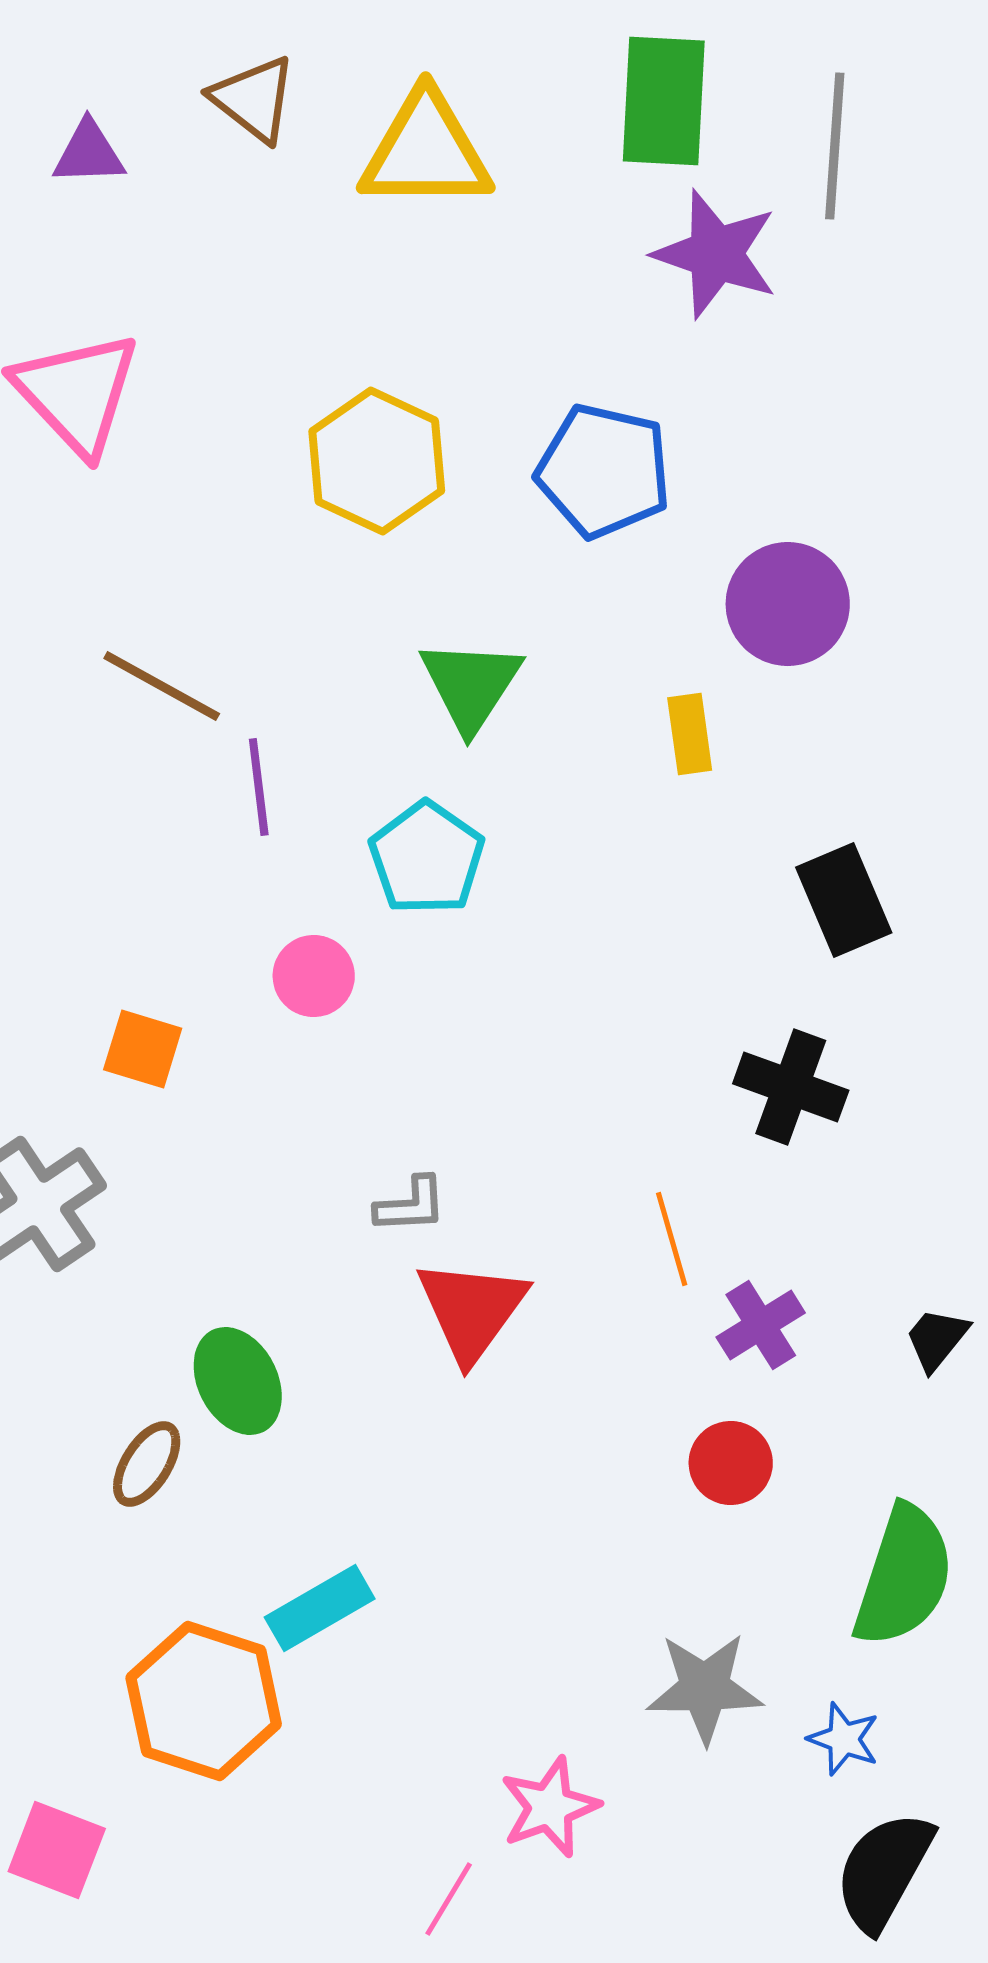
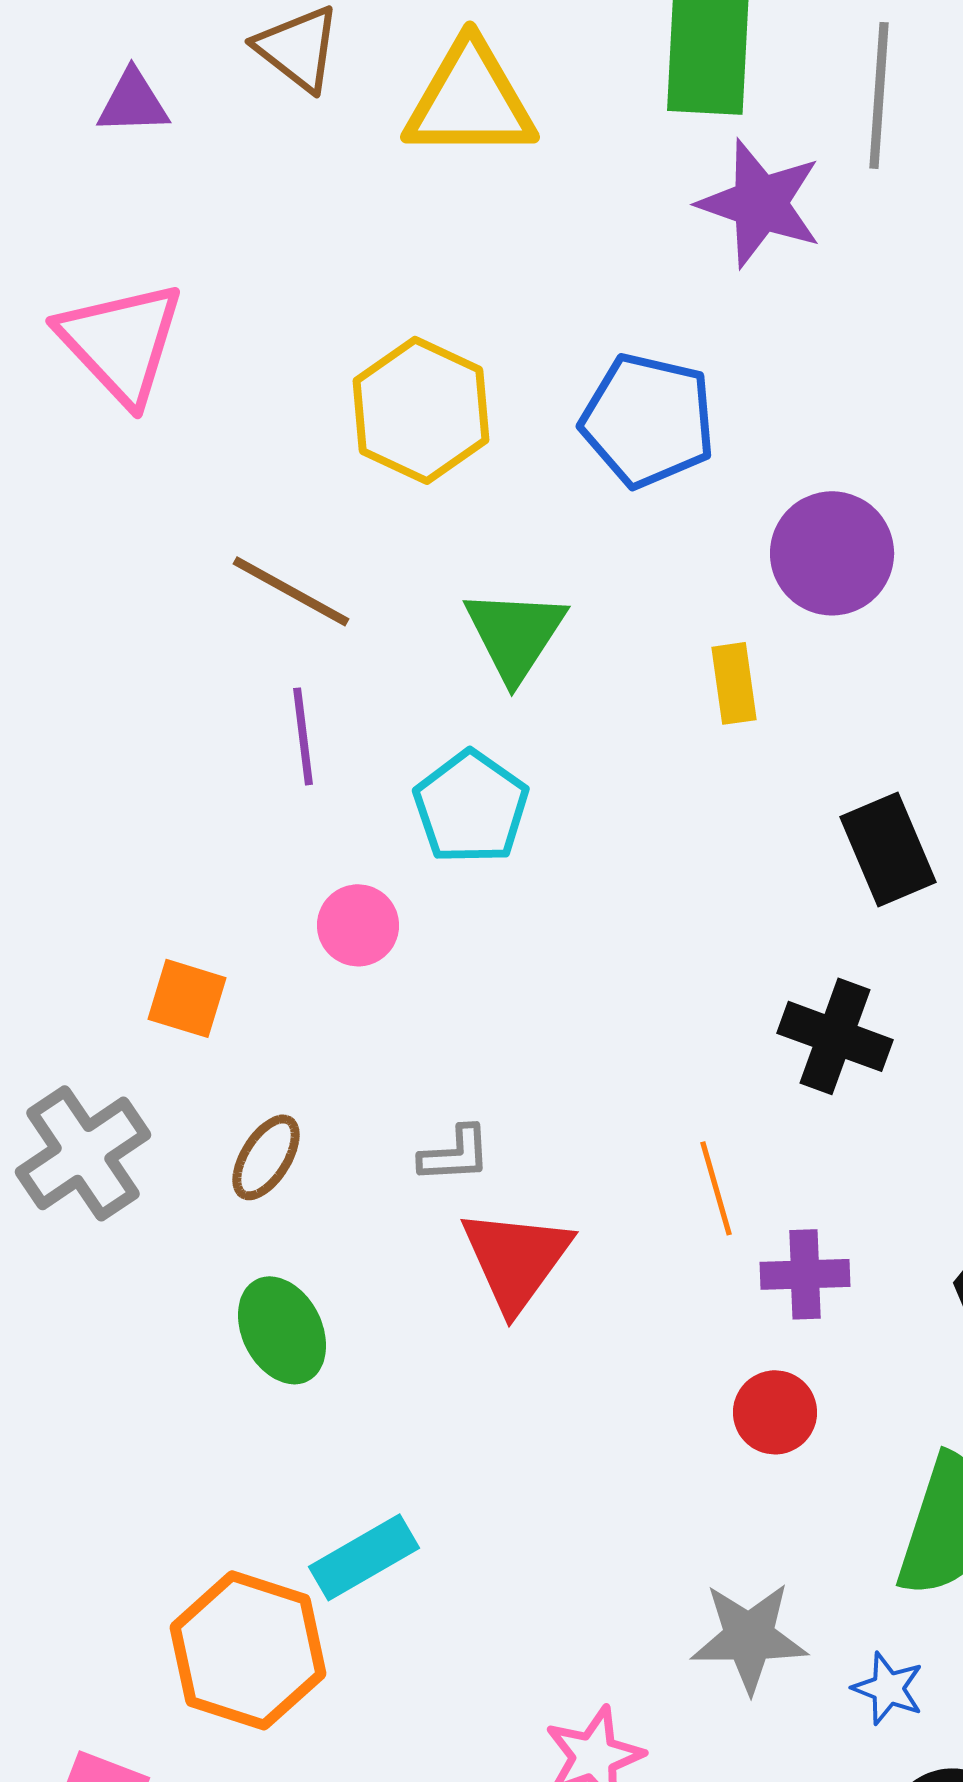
brown line: (162, 686) -> (291, 591), moved
purple cross: (761, 1325) -> (805, 1274), turned 30
brown ellipse: (147, 1464) -> (266, 1157), moved

